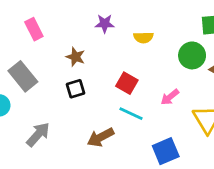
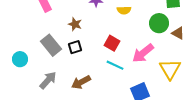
gray rectangle: (23, 76) -> (51, 45), moved
pink arrow: (170, 97) -> (143, 53), size x1.6
brown arrow: (101, 137) -> (81, 82), moved

